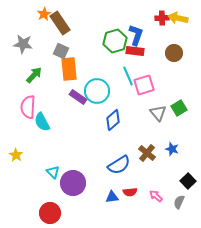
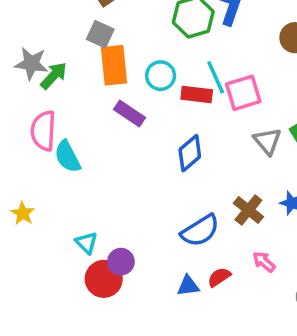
gray star: (23, 44) -> (31, 64), moved
red rectangle: (135, 51) -> (197, 95), moved
cyan circle: (97, 91) -> (161, 76), moved, size x0.7
purple circle: (73, 183) -> (121, 262), size x0.6
red semicircle: (130, 192) -> (219, 277), turned 152
pink arrow: (156, 196) -> (264, 262), moved
red circle: (50, 213) -> (104, 279), moved

